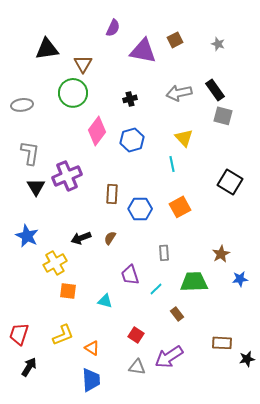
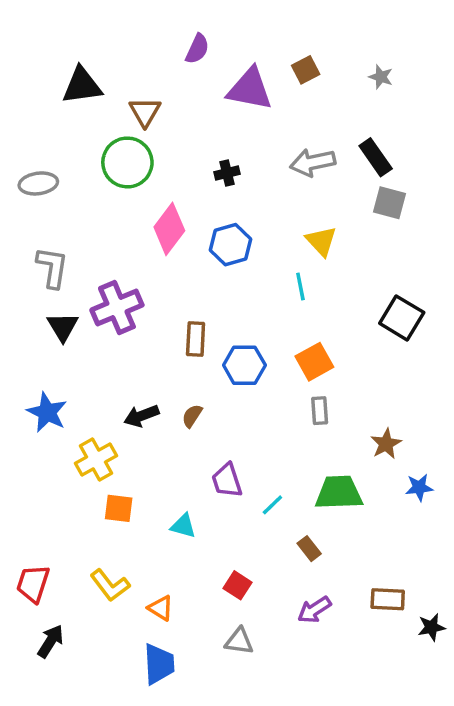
gray rectangle: (164, 253) -> (320, 411), moved
yellow L-shape: (63, 335) -> (110, 585), turned 75
purple arrow: (169, 357) -> (314, 610), moved, size x0.7

